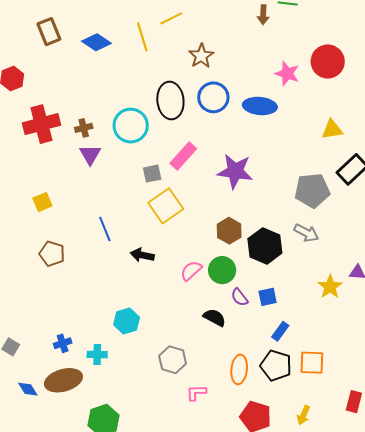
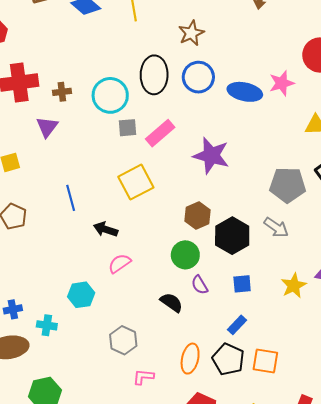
pink star: (287, 74) -> (282, 83), moved, turned 30
purple triangle: (90, 155) -> (47, 127), moved
gray square: (152, 174) -> (127, 128), moved
pink semicircle: (191, 271) -> (120, 263), moved
blue square: (268, 297) -> (242, 284), moved

